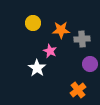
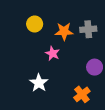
gray cross: (82, 39) -> (88, 29), moved
white star: (37, 68) -> (39, 83), moved

